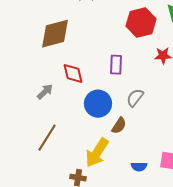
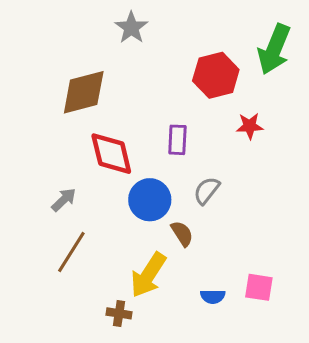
red diamond: (73, 74) -> (111, 154), size x1.4
gray arrow: (45, 92) -> (64, 200), moved
brown semicircle: (119, 126) -> (182, 234), turned -66

